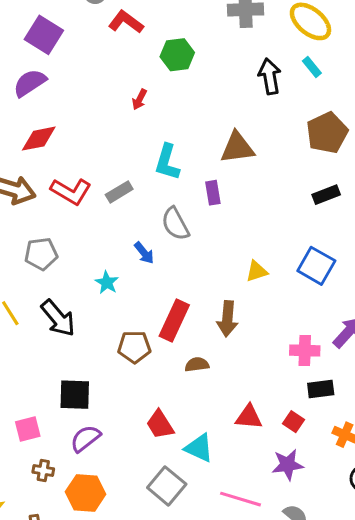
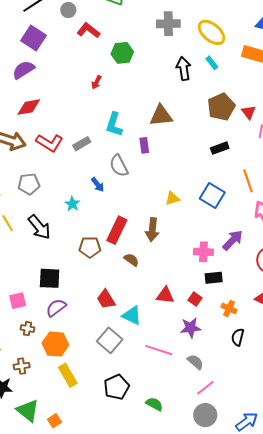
brown semicircle: (197, 364) -> (131, 260), turned 42

